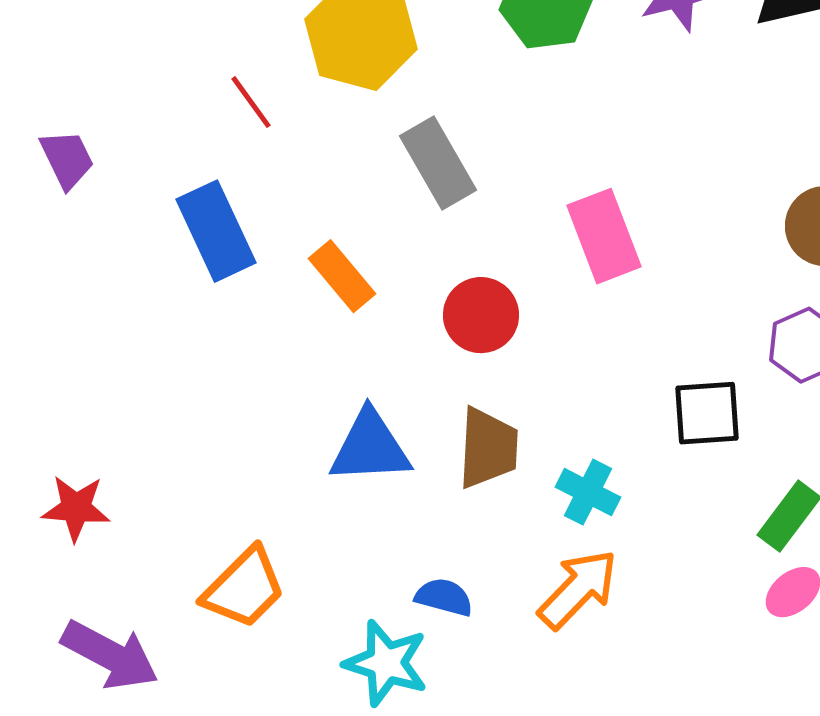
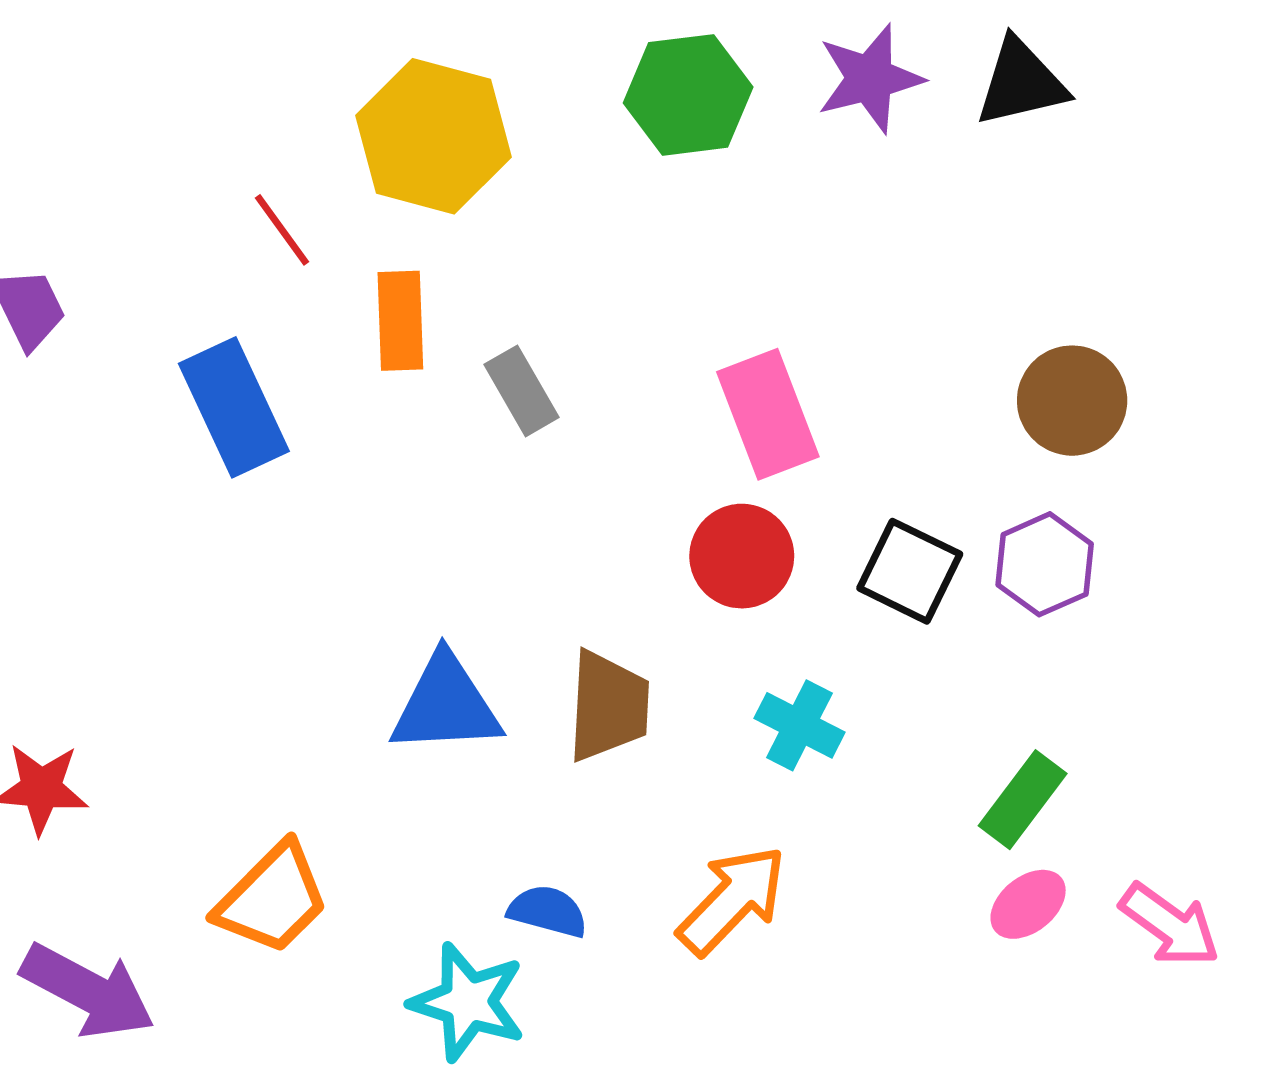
gray rectangle: (438, 163) -> (522, 391), moved, size x0.7
orange rectangle: (342, 276) -> (400, 321), moved, turned 38
red circle: (481, 315) -> (742, 556), moved
black square: (707, 413) -> (910, 571), moved, turned 30
cyan cross: (588, 492) -> (800, 725), moved

